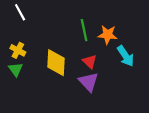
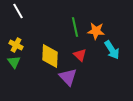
purple triangle: (89, 82) -> (68, 77), moved

